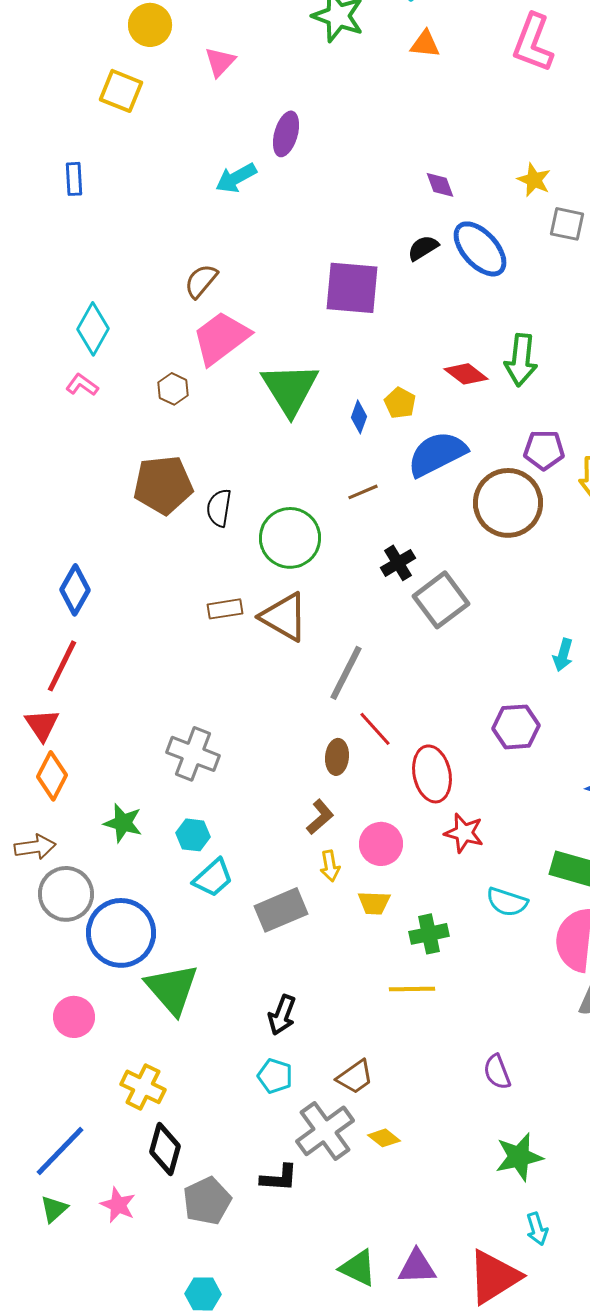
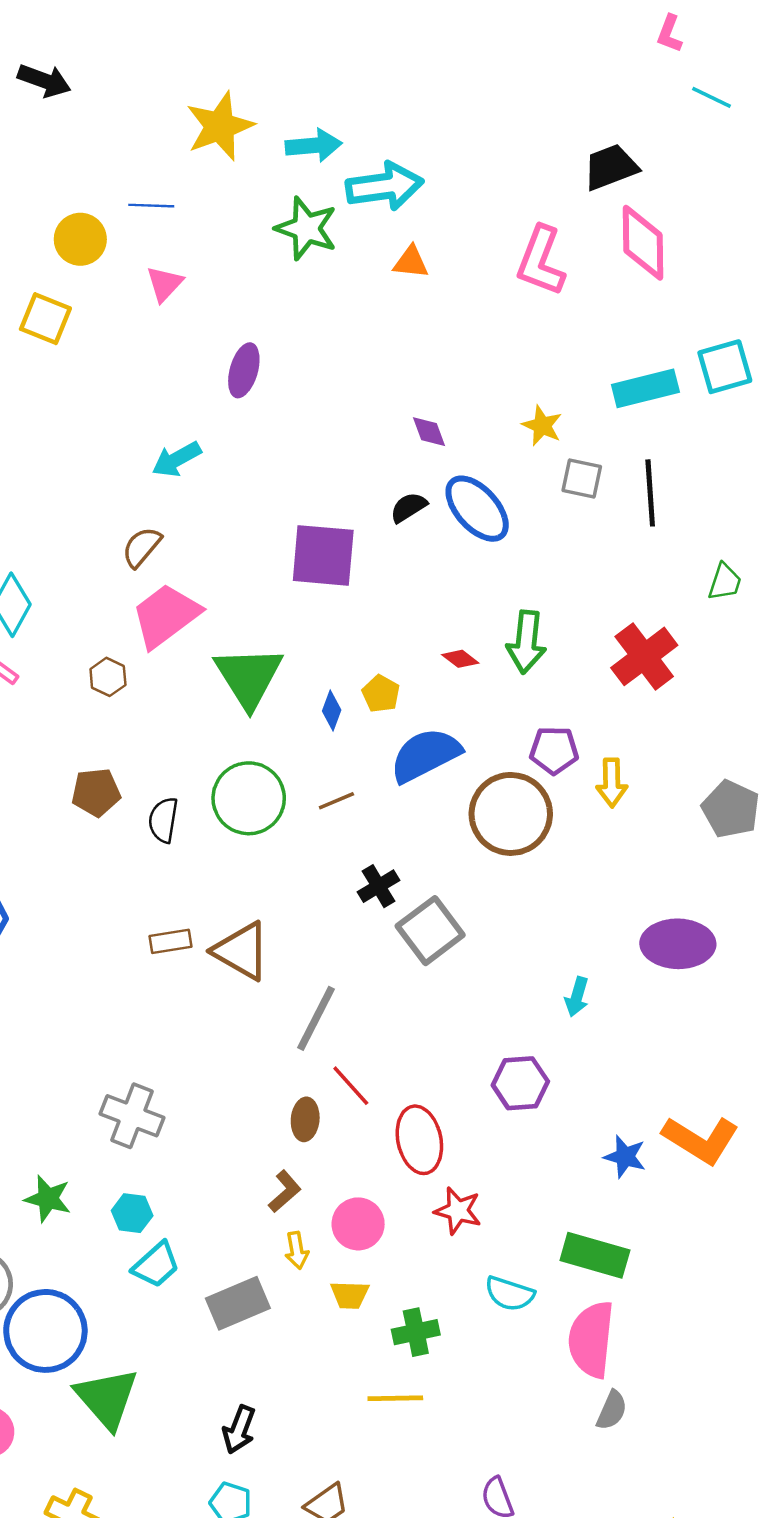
cyan arrow: (236, 178) -> (177, 459), moved
red diamond: (466, 374) -> (460, 659), size x0.7
brown pentagon: (163, 485) -> (96, 792), size x0.7
green circle: (290, 538) -> (249, 798), moved

